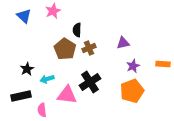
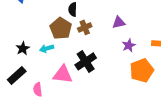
cyan arrow: (47, 79) -> (47, 48), moved
orange pentagon: (132, 91) -> (142, 70), moved
black rectangle: (21, 96) -> (17, 75), turned -30

